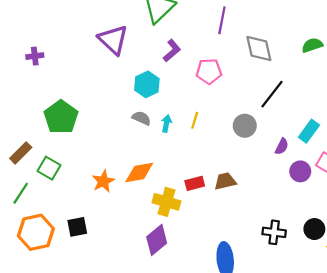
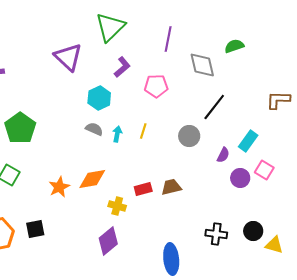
green semicircle: (312, 45) -> (234, 46), moved
yellow cross: (166, 202) -> (117, 206), size x0.7

